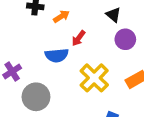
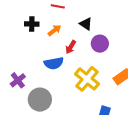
black triangle: (113, 15) -> (86, 24), moved
purple circle: (125, 39) -> (100, 44), moved

